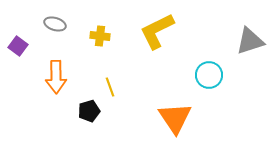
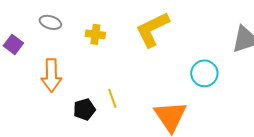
yellow line: (110, 87) -> (112, 98), moved

